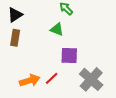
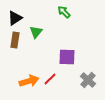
green triangle: (57, 29) -> (36, 32), moved, turned 48
gray cross: (91, 79) -> (88, 80), size x0.7

